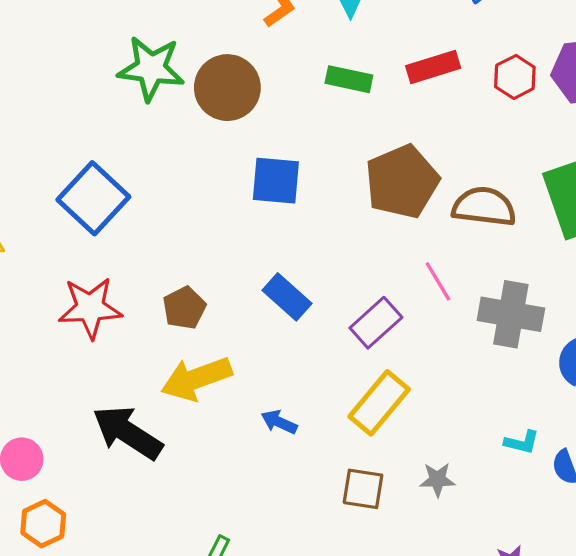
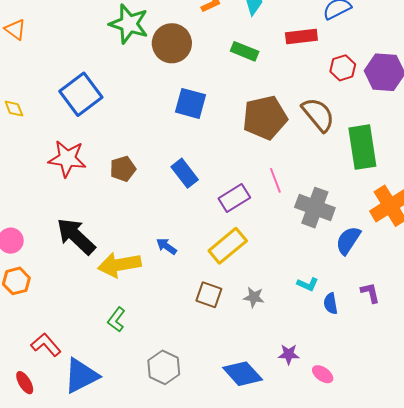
red rectangle: (433, 67) -> (301, 36), moved
brown semicircle: (484, 207) -> (318, 115), moved, turned 33
yellow arrow: (196, 379) -> (119, 265), moved

